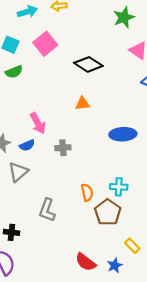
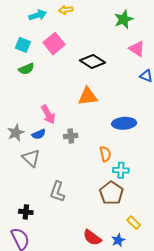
orange triangle: (82, 104) -> (88, 96), size x1.5
gray triangle: (18, 172) -> (31, 158), turned -36
orange semicircle: (87, 192) -> (105, 154), moved

